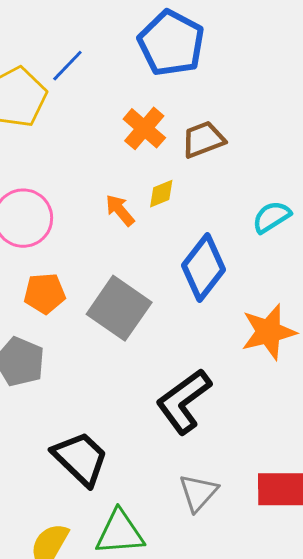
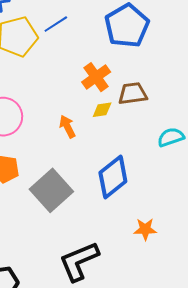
yellow diamond: (161, 194) -> (102, 110), moved
cyan semicircle: (272, 217) -> (171, 137), moved
orange star: (269, 332) -> (145, 229), size x0.6

